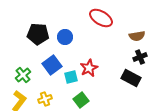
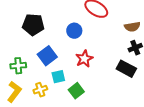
blue circle: (65, 37) -> (74, 31), moved
green cross: (23, 75) -> (18, 66), turned 35
cyan square: (71, 77) -> (58, 77), moved

